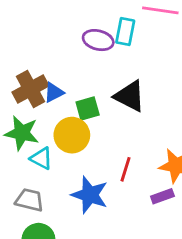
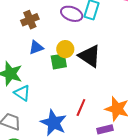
brown cross: (31, 89) -> (30, 20), moved, size x0.7
yellow circle: (72, 135) -> (65, 49), moved, size x0.7

